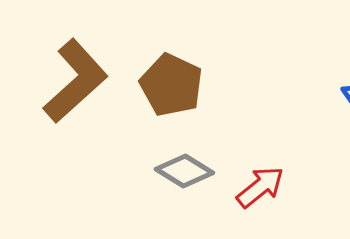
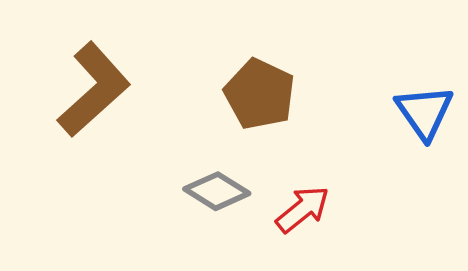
brown pentagon: (171, 85) -> (260, 94), moved

